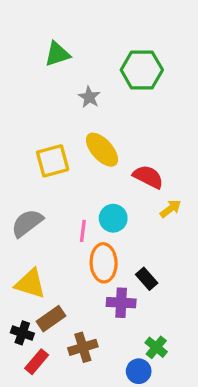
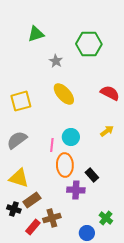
yellow square: (53, 161) -> (21, 101), moved
red semicircle: (148, 177) -> (110, 93), moved
green cross: (156, 347) -> (106, 218), moved
red rectangle: (37, 362) -> (33, 227), moved

